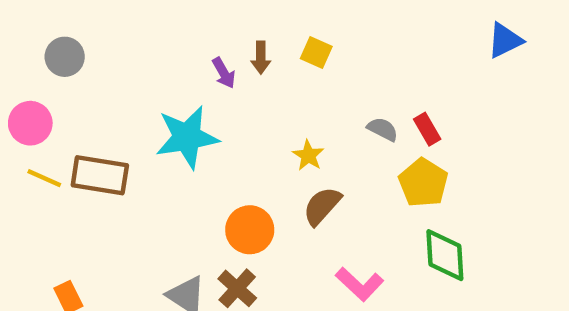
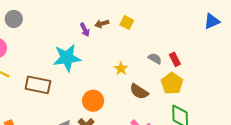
brown arrow: (261, 58) -> (102, 24), turned 72
brown rectangle: (100, 175) -> (38, 85), moved
brown semicircle: (322, 206) -> (139, 92), moved, turned -102

